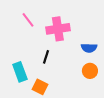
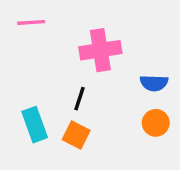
pink line: (28, 20) -> (31, 22), moved, turned -56
orange square: (40, 87) -> (76, 135), moved

